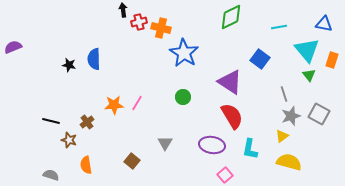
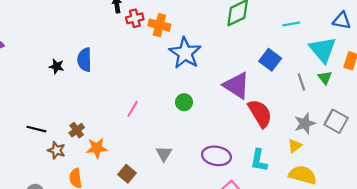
gray line: (284, 94) -> (301, 82), moved
orange star: (114, 105) -> (97, 148), moved
red semicircle: (232, 116) -> (260, 113), moved

